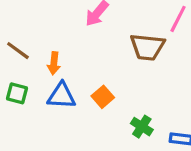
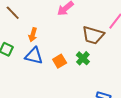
brown line: (18, 51) -> (13, 13), moved
green cross: (142, 127) -> (83, 58), moved

